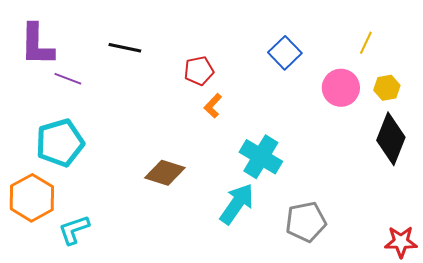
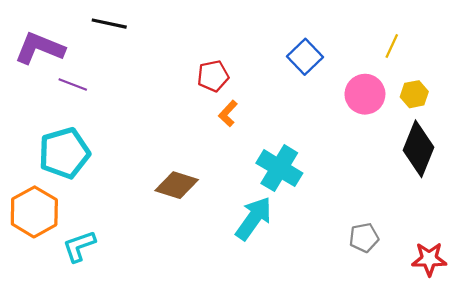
purple L-shape: (37, 45) -> (40, 48), turned 111
black line: (125, 48) -> (109, 24), moved
gray pentagon: (306, 222) -> (364, 238), moved, size x0.7

